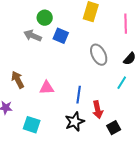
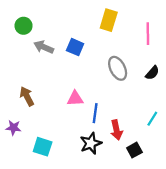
green circle: (45, 18) -> (24, 26), moved
cyan line: (122, 83) -> (152, 119), moved
pink triangle: (47, 88) -> (75, 99), moved

